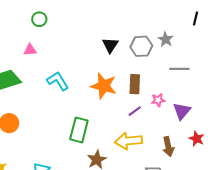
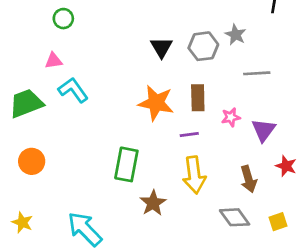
cyan L-shape: (58, 81) -> (73, 90), moved
purple line: (135, 111) -> (189, 135), moved, turned 32
yellow arrow: (128, 141) -> (194, 175), turned -88

